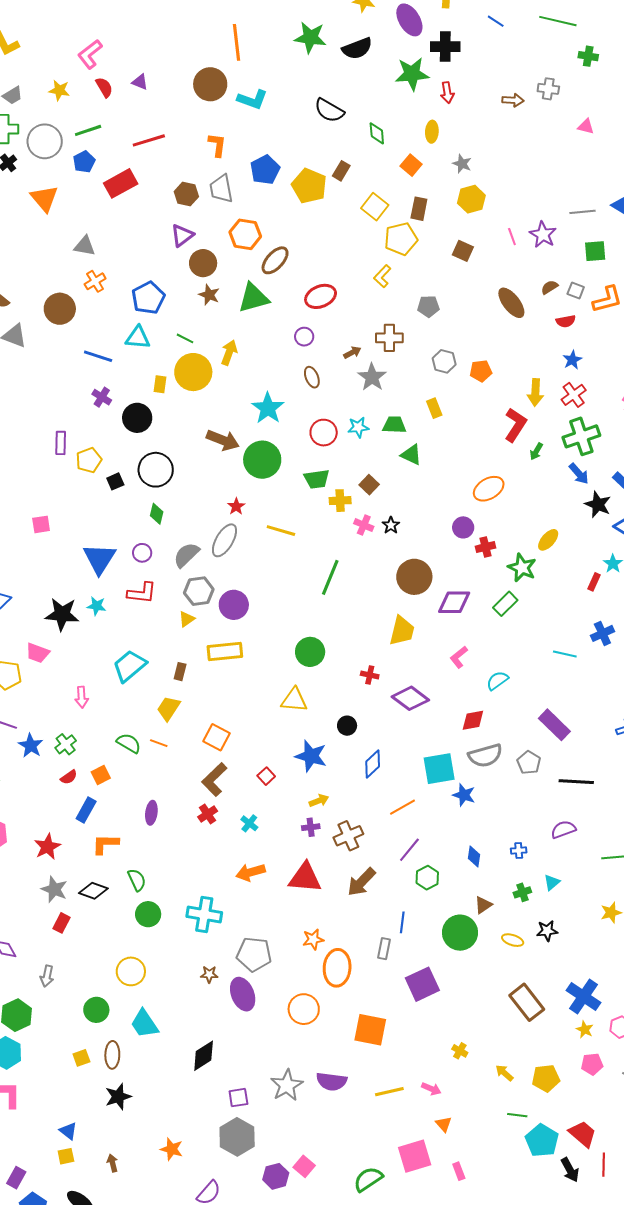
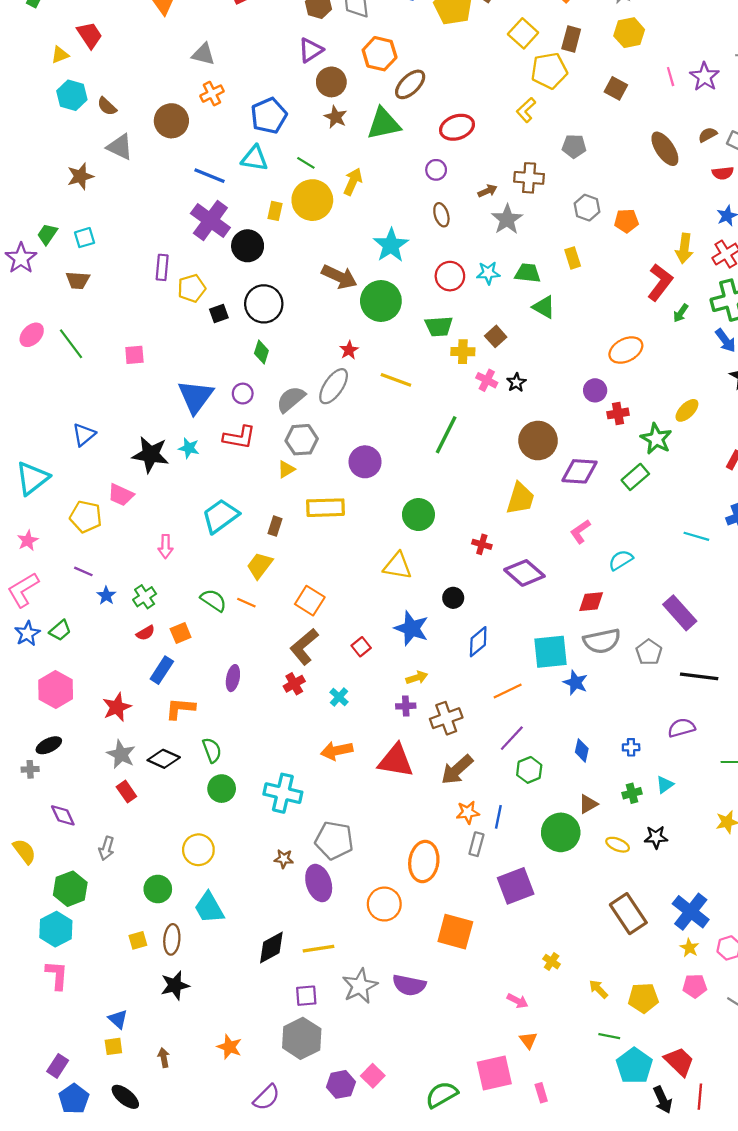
purple cross: (102, 397) -> (210, 221), size x1.8
purple circle: (234, 605) -> (365, 462), moved
blue star: (31, 746) -> (106, 596), size x0.7
red rectangle: (61, 923) -> (126, 792), turned -66
orange star: (313, 939) -> (468, 812), moved
yellow line: (389, 1092) -> (318, 949), moved

